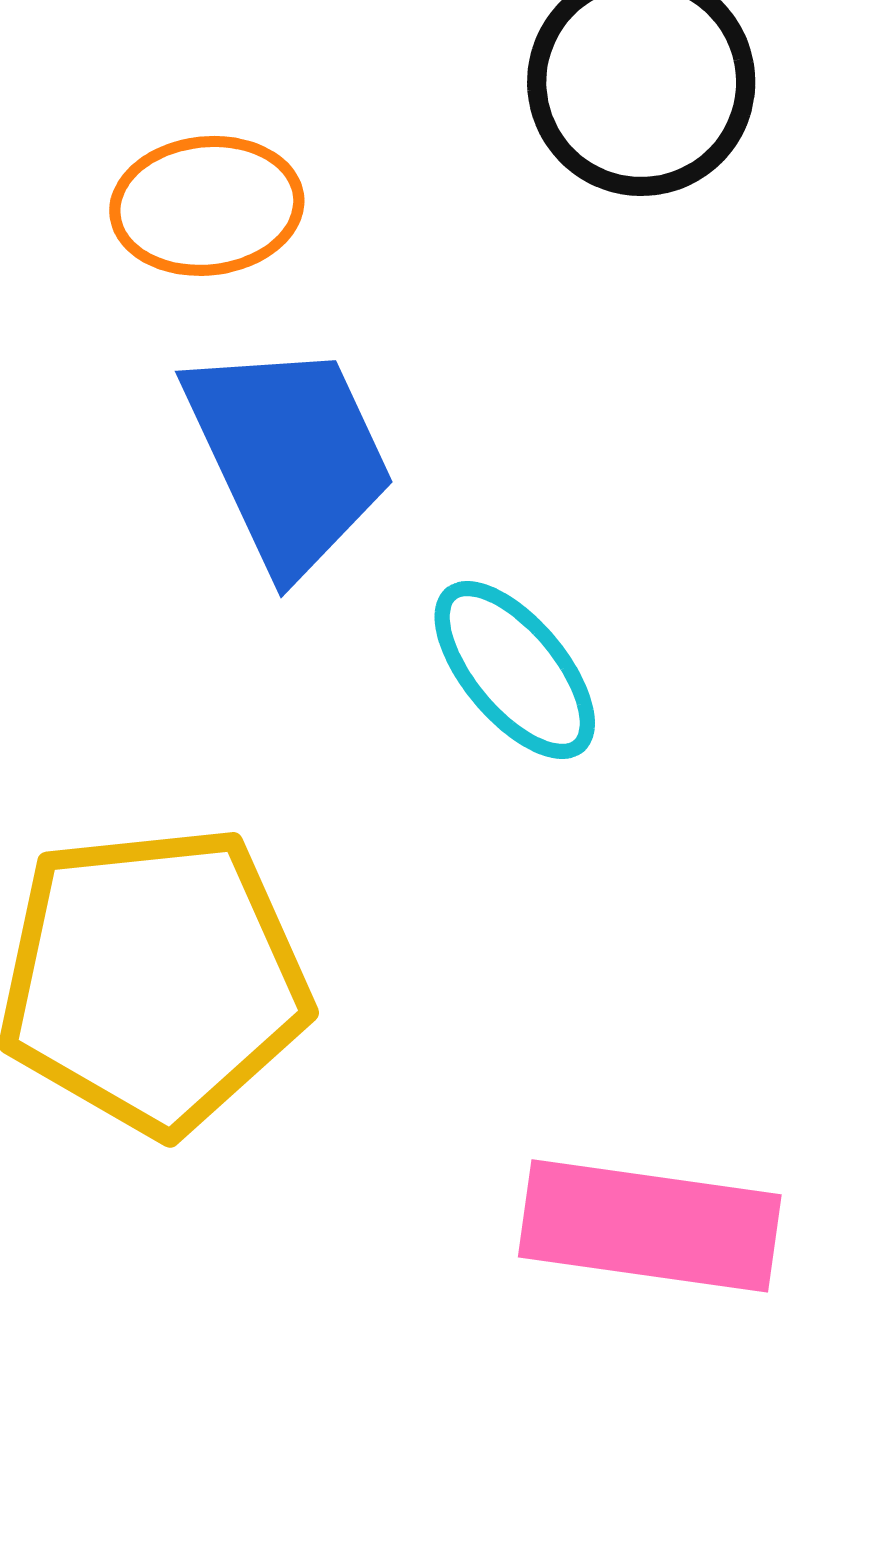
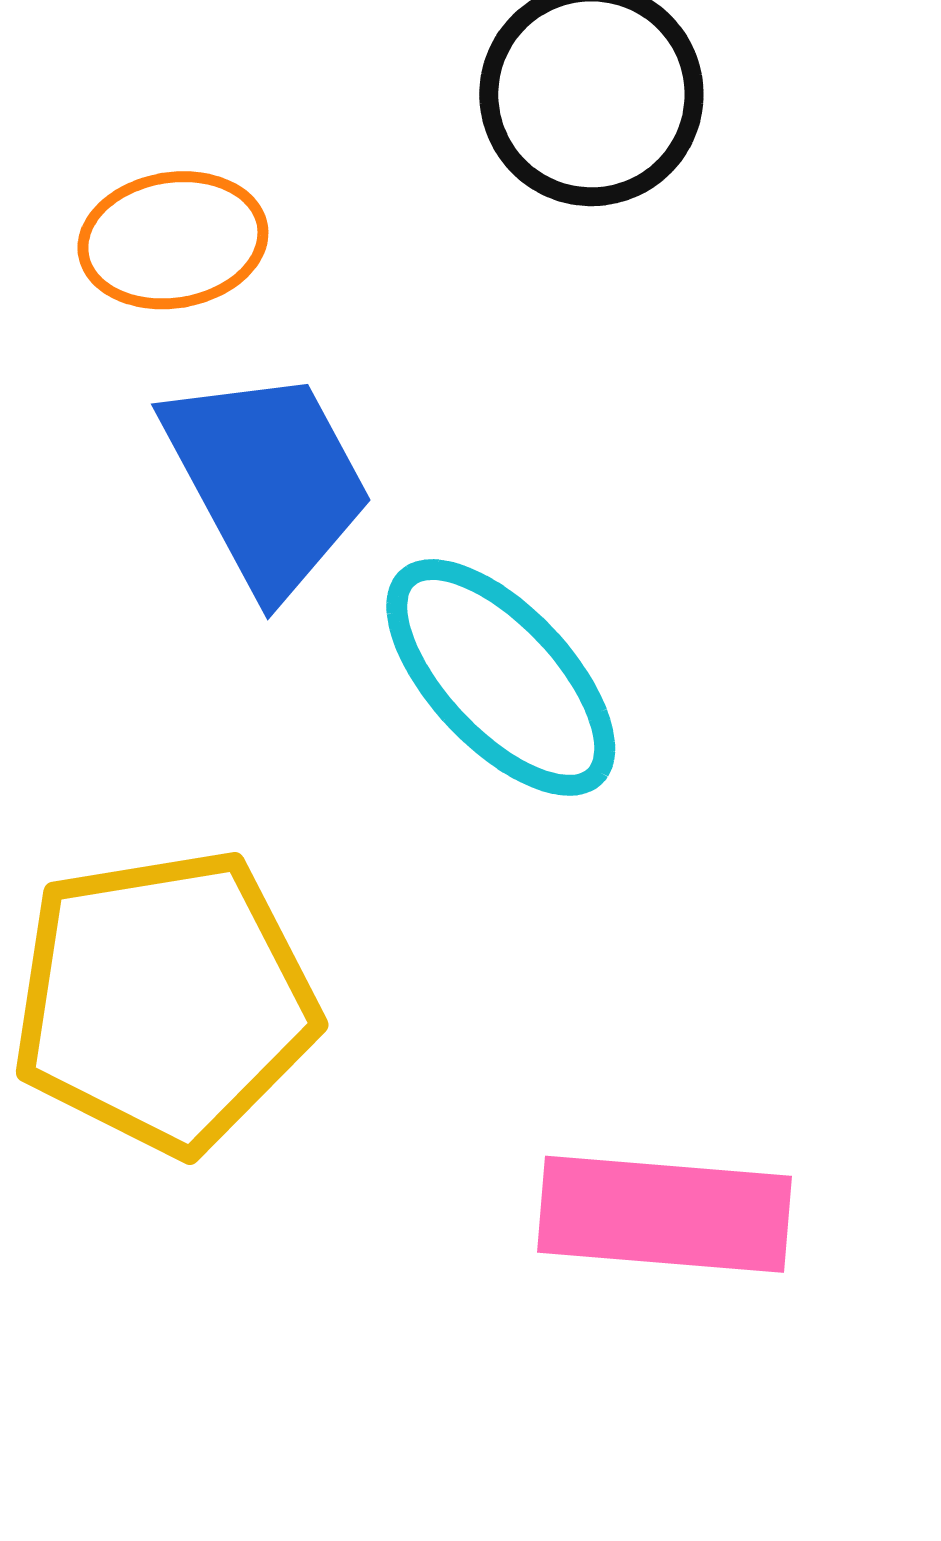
cyan ellipse: (515, 670) -> (501, 677), size x1.4

